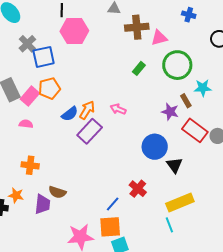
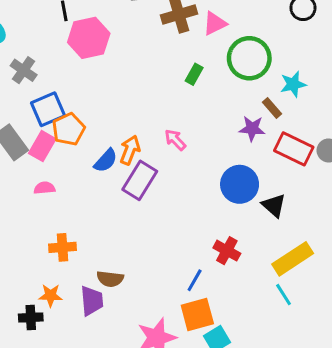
blue square: (44, 57) -> (48, 109), moved
pink arrow: (118, 109) -> (175, 140), turned 35

